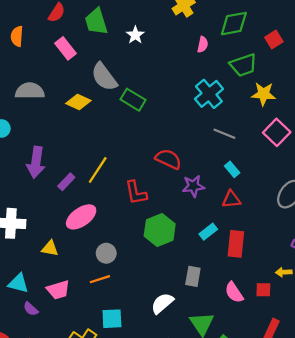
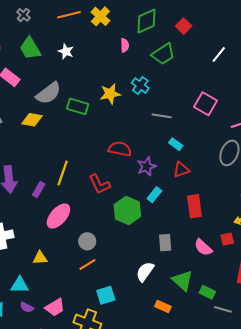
gray semicircle: (104, 77) -> (48, 93), turned -76
cyan cross: (209, 94) -> (140, 86), size x0.7
yellow star: (263, 94) -> (110, 94), moved
cyan rectangle: (208, 232) -> (154, 195), moved
yellow triangle: (50, 248) -> (40, 258), moved
pink trapezoid: (58, 290) -> (55, 307), moved
purple semicircle: (31, 309) -> (27, 307), moved

